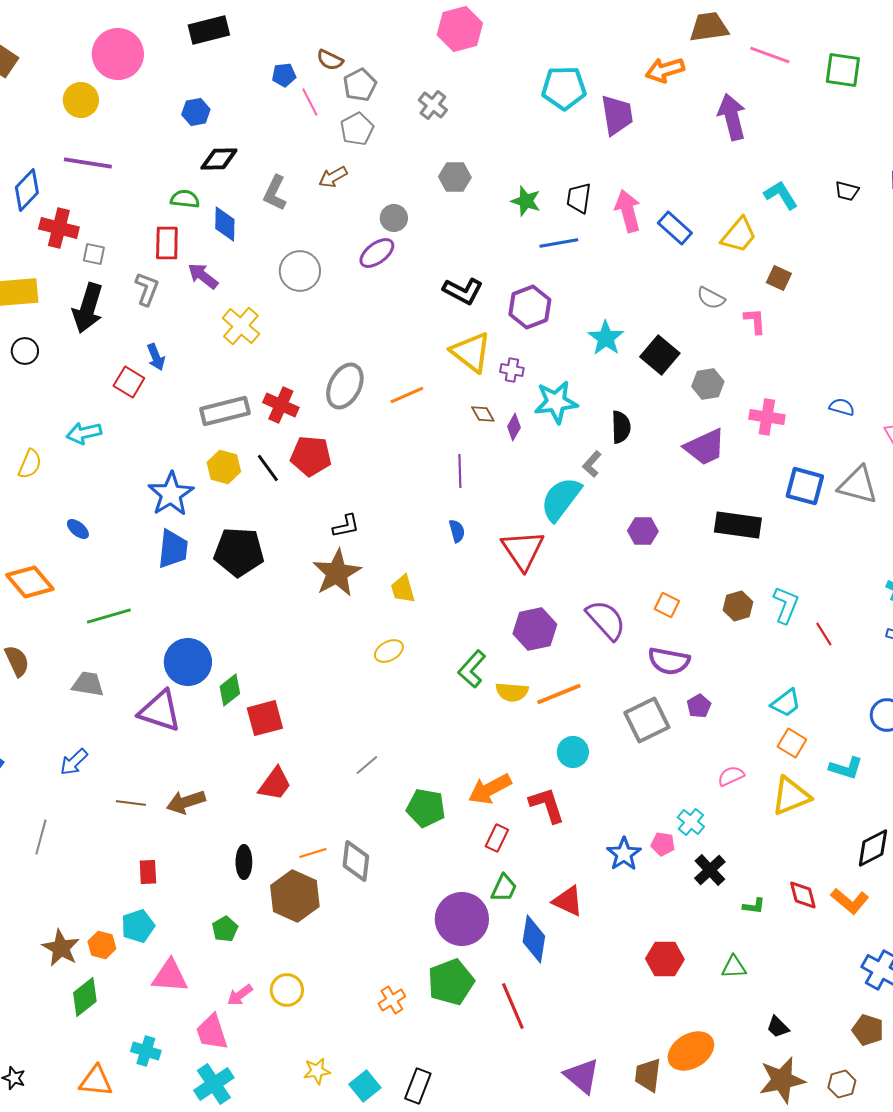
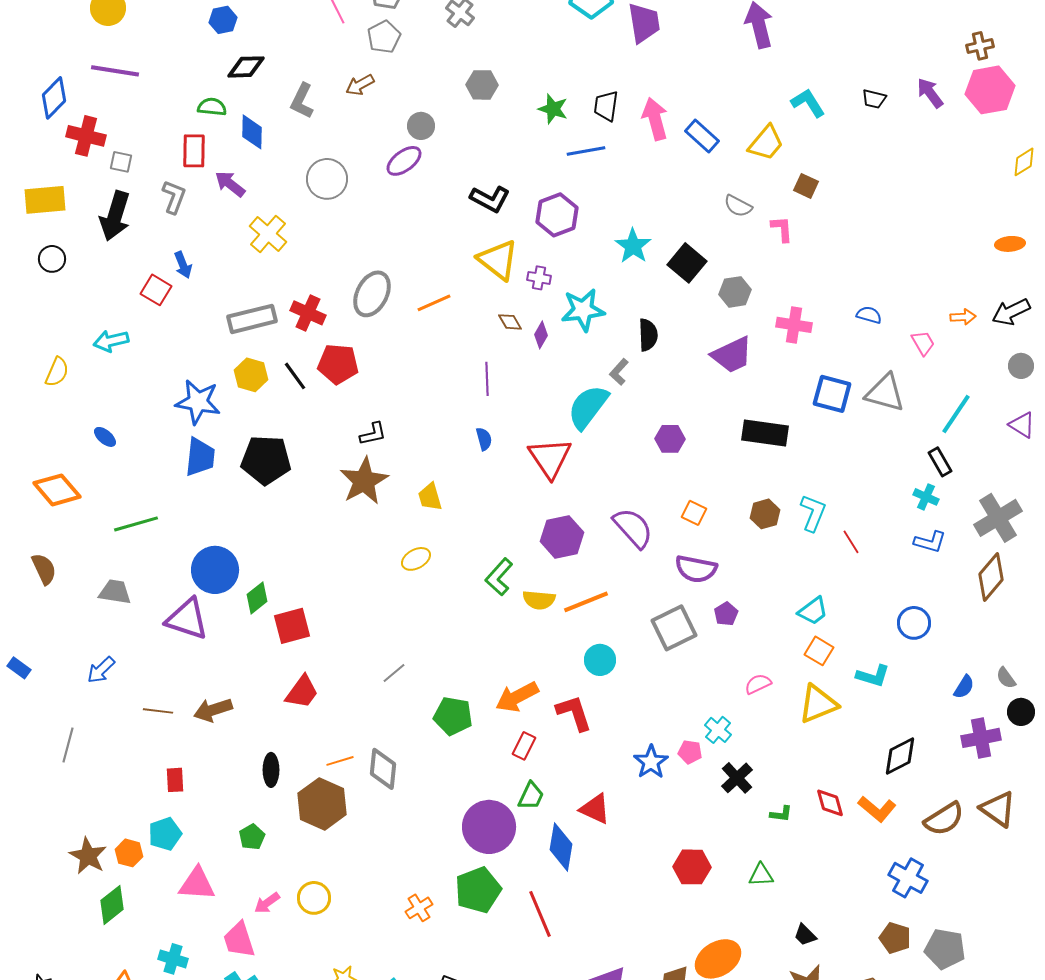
blue star: (171, 494) -> (198, 402), turned -30

